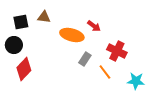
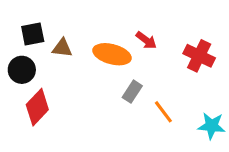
brown triangle: (44, 17) -> (62, 48), moved
red cross: (117, 51) -> (199, 56), moved

